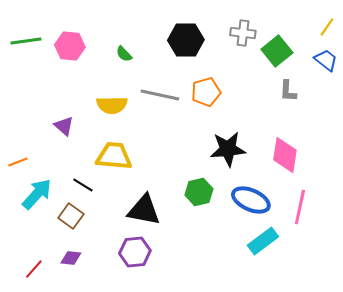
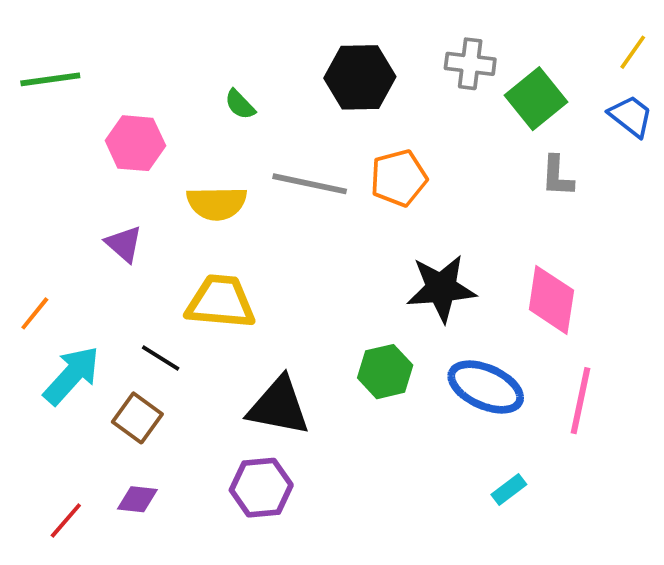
pink hexagon: (70, 46) -> (135, 143), moved
orange line: (18, 162) -> (35, 313), turned -30
cyan rectangle: (263, 241) -> (509, 490), moved, size x0.6

